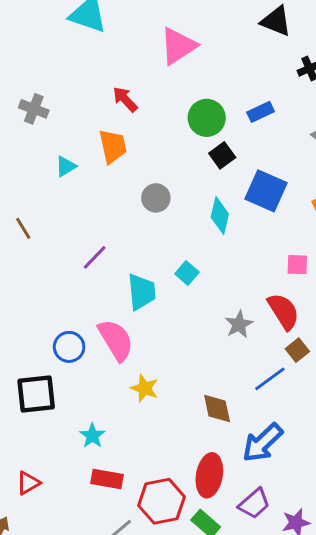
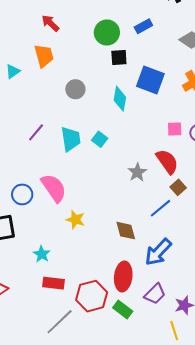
black square: (222, 155) -> (119, 58), turned 36
cyan trapezoid: (142, 292) -> (71, 139), moved

